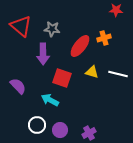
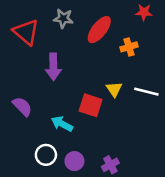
gray star: (52, 29) -> (63, 18), moved
red ellipse: (80, 46) -> (99, 30), moved
yellow triangle: (92, 72) -> (114, 89), turned 40
red square: (62, 78) -> (91, 105), moved

